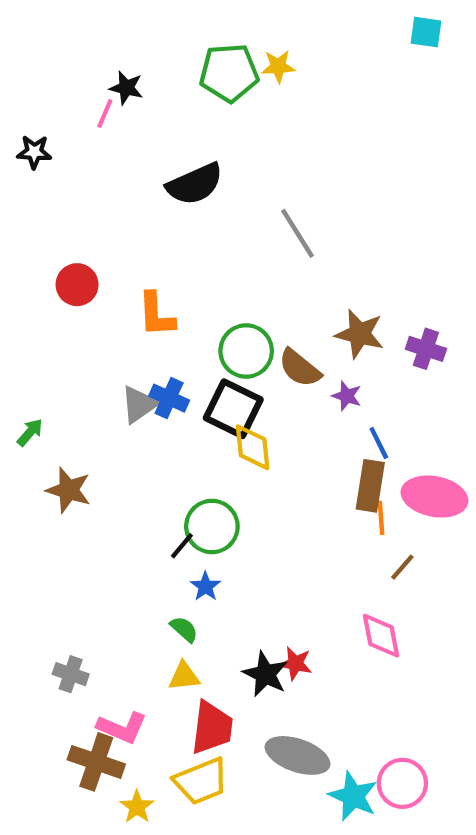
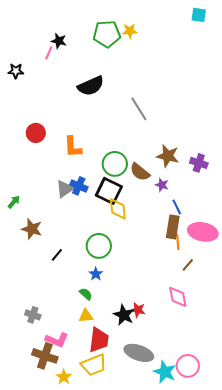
black line: (182, 546) -> (57, 255), moved

